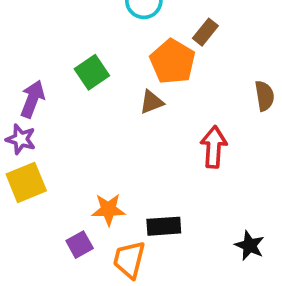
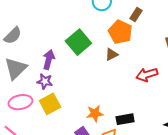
green square: (92, 72) -> (78, 42), size x1.4
red arrow: (214, 147) -> (147, 75), turned -105

